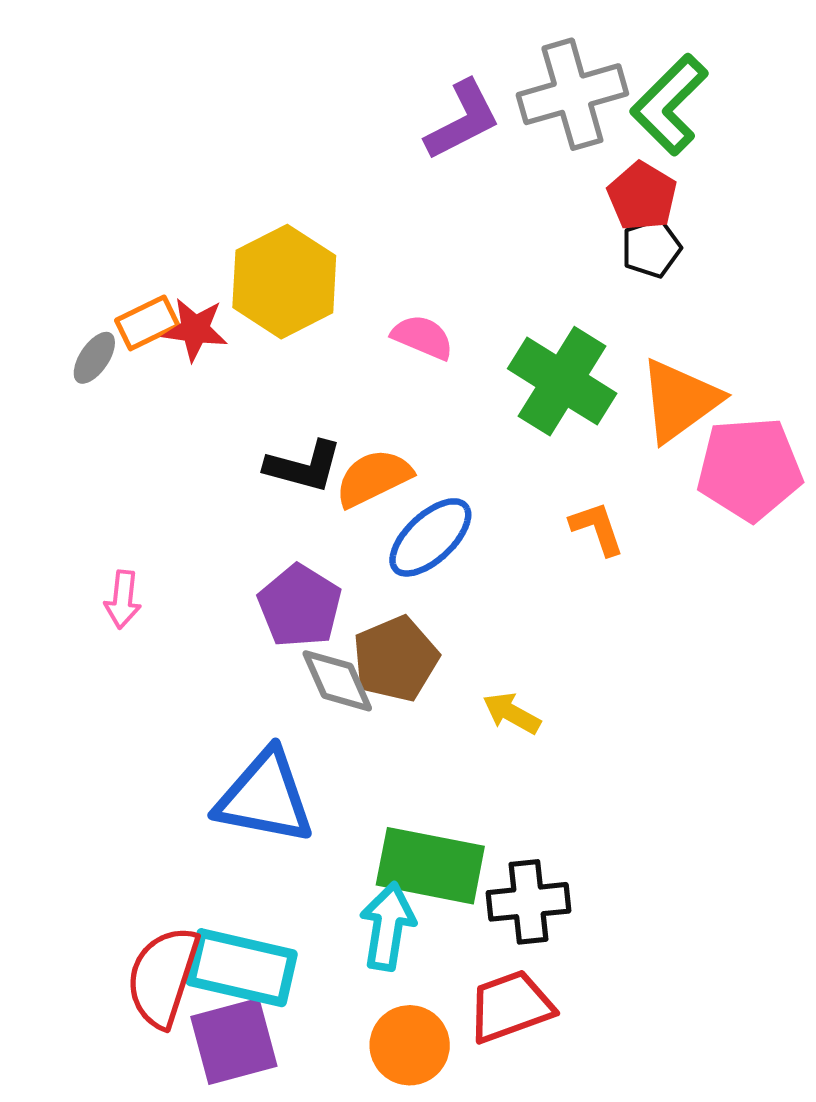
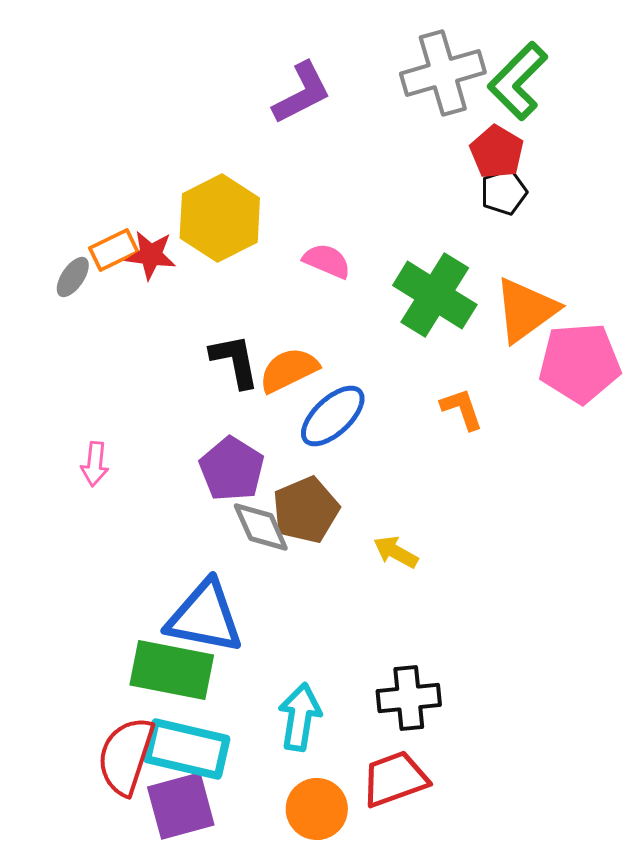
purple L-shape: (463, 120) -> (302, 93), moved
black L-shape: (304, 466) -> (235, 361), turned -116
green rectangle: (430, 866) -> (172, 670), moved

